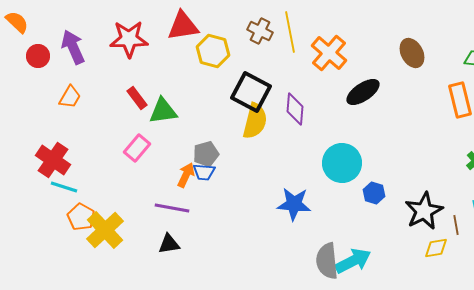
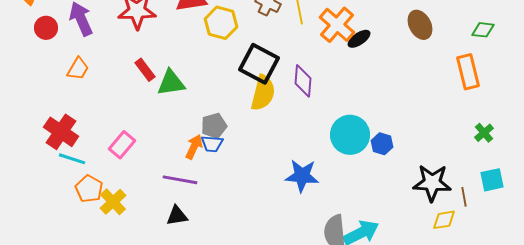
black ellipse: (363, 92) -> (359, 39), moved, size x0.7
pink rectangle: (137, 148) -> (122, 145), moved
blue hexagon: (374, 193) -> (382, 144), moved
black star: (424, 211) -> (432, 183), turned 30
yellow cross: (105, 230) -> (113, 202), size x0.7

